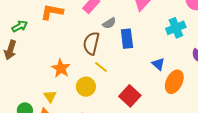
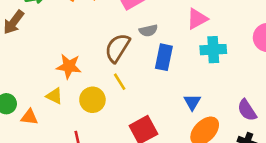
cyan cross: (176, 28) -> (213, 50), moved
orange star: (61, 68) -> (69, 66), turned 30
yellow triangle: (50, 96) -> (54, 96), moved, turned -48

